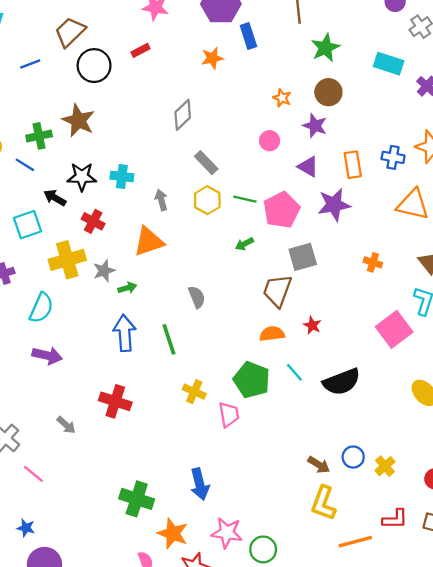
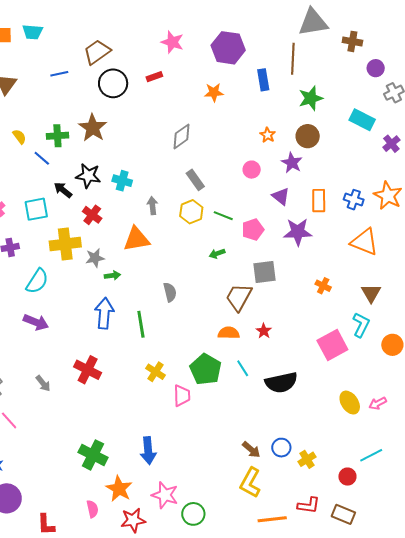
blue rectangle: (248, 36) -> (263, 80), moved
pink pentagon: (282, 210) -> (253, 230), size x0.7

